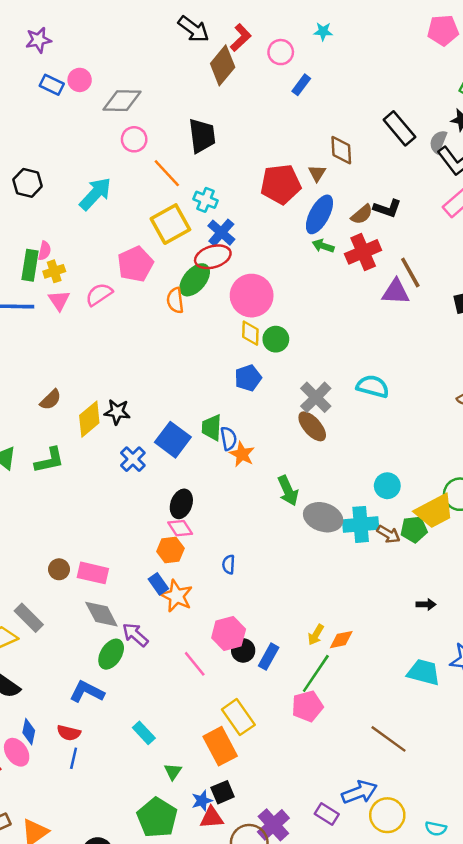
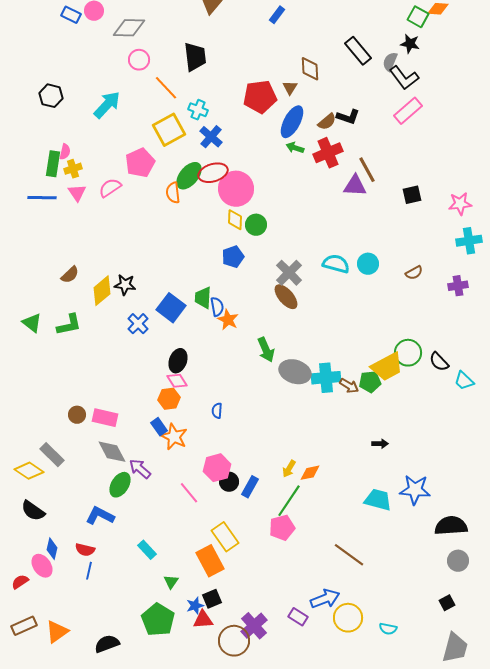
red ellipse: (213, 257) -> (213, 173), moved
cyan circle: (387, 486) -> (368, 264), moved

